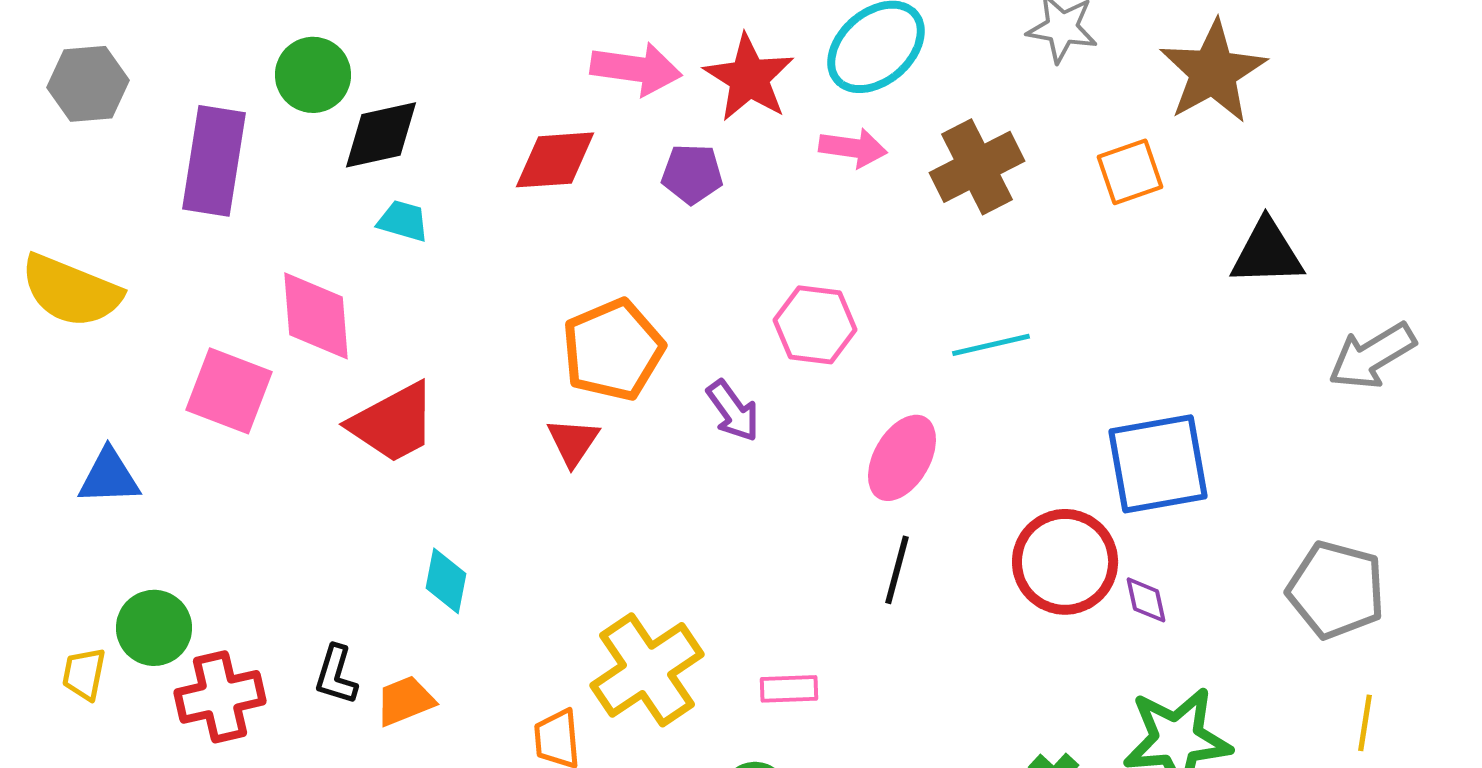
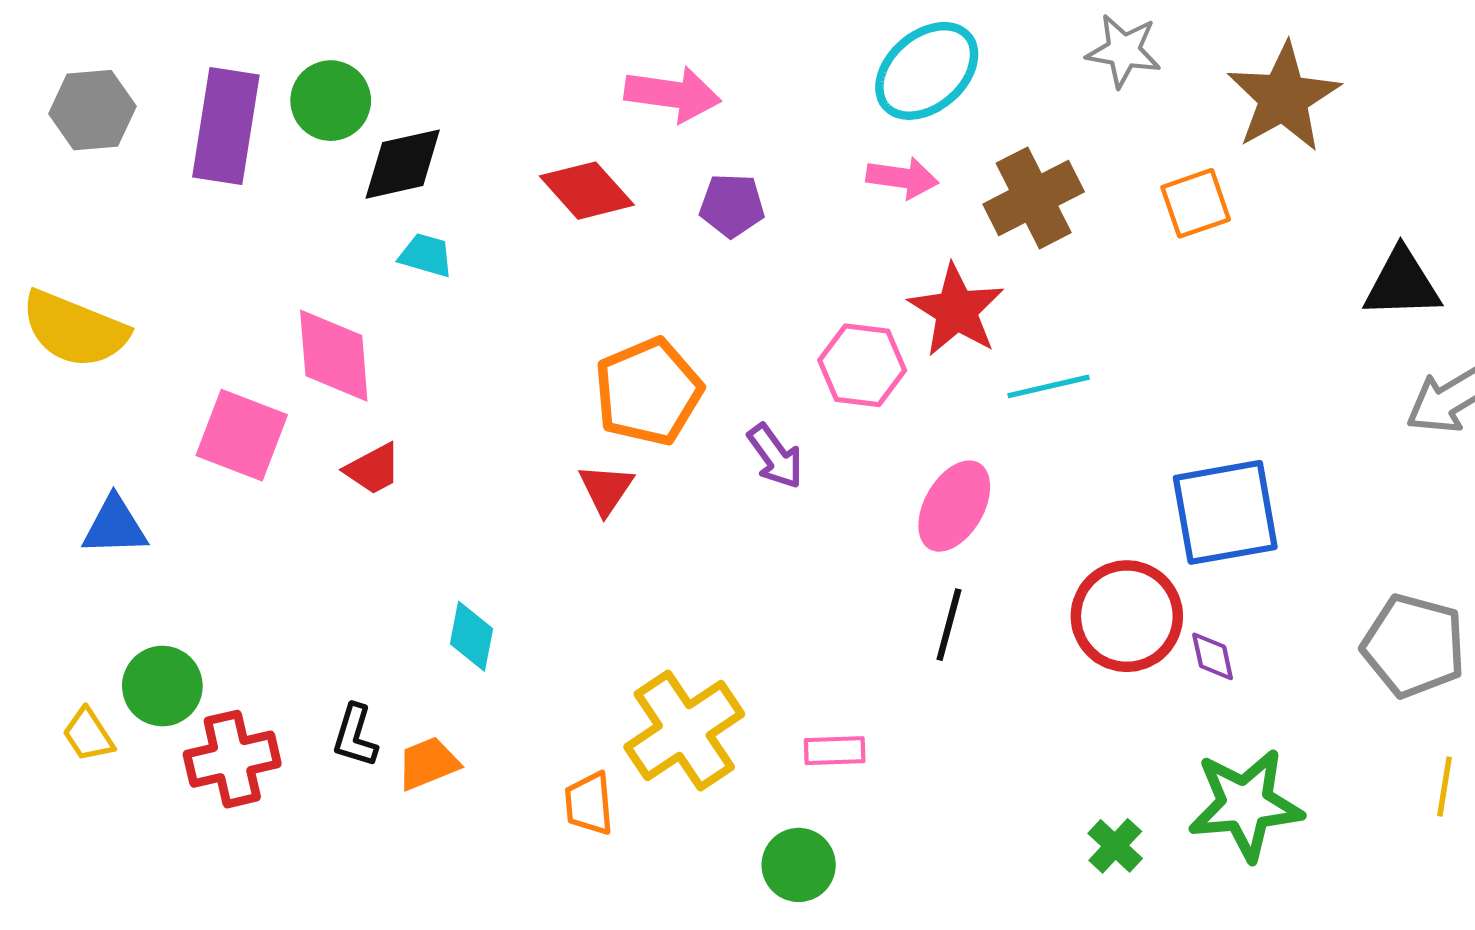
red star: (749, 78) -> (956, 310), moved
red diamond: (555, 160) -> (587, 191), turned 52
purple rectangle: (214, 161) -> (226, 126), moved
black triangle: (1267, 253) -> (1402, 284), moved
red trapezoid: (393, 423) -> (373, 469), moved, size x0.6
yellow trapezoid: (84, 674) -> (88, 735), turned -44

